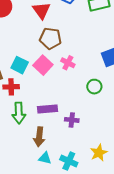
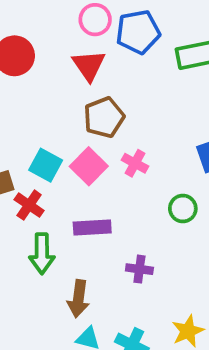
brown pentagon: (50, 38) -> (104, 117), turned -30
red cross: (11, 87) -> (29, 205), turned 35
purple rectangle: (48, 109) -> (92, 227), moved

